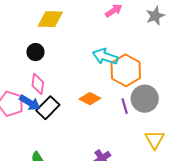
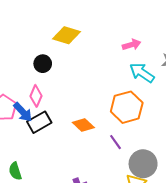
cyan arrow: (105, 57) -> (142, 73), moved
gray circle: (145, 99) -> (143, 164), moved
purple line: (125, 106) -> (116, 142), turned -35

